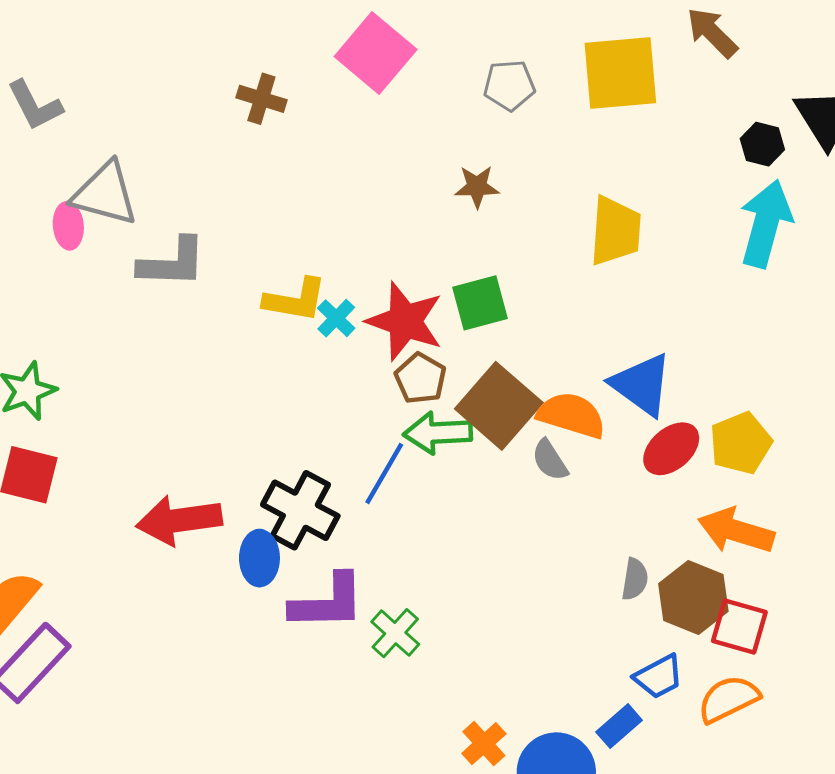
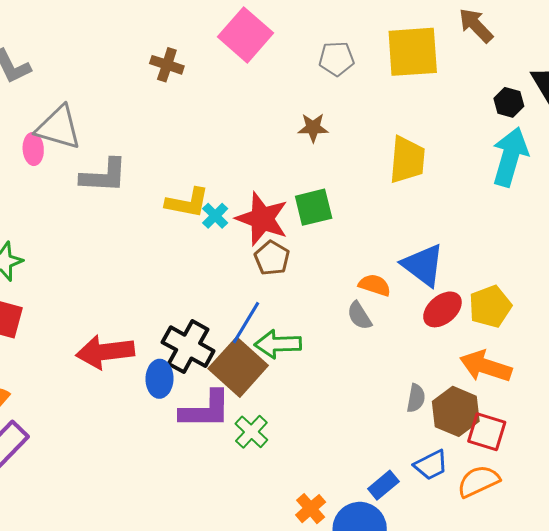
brown square: (499, 406) -> (238, 367), moved
orange semicircle: (571, 415) -> (375, 285), size x0.7
green arrow: (438, 433) -> (278, 344), moved
blue rectangle: (619, 726) -> (383, 485), moved

